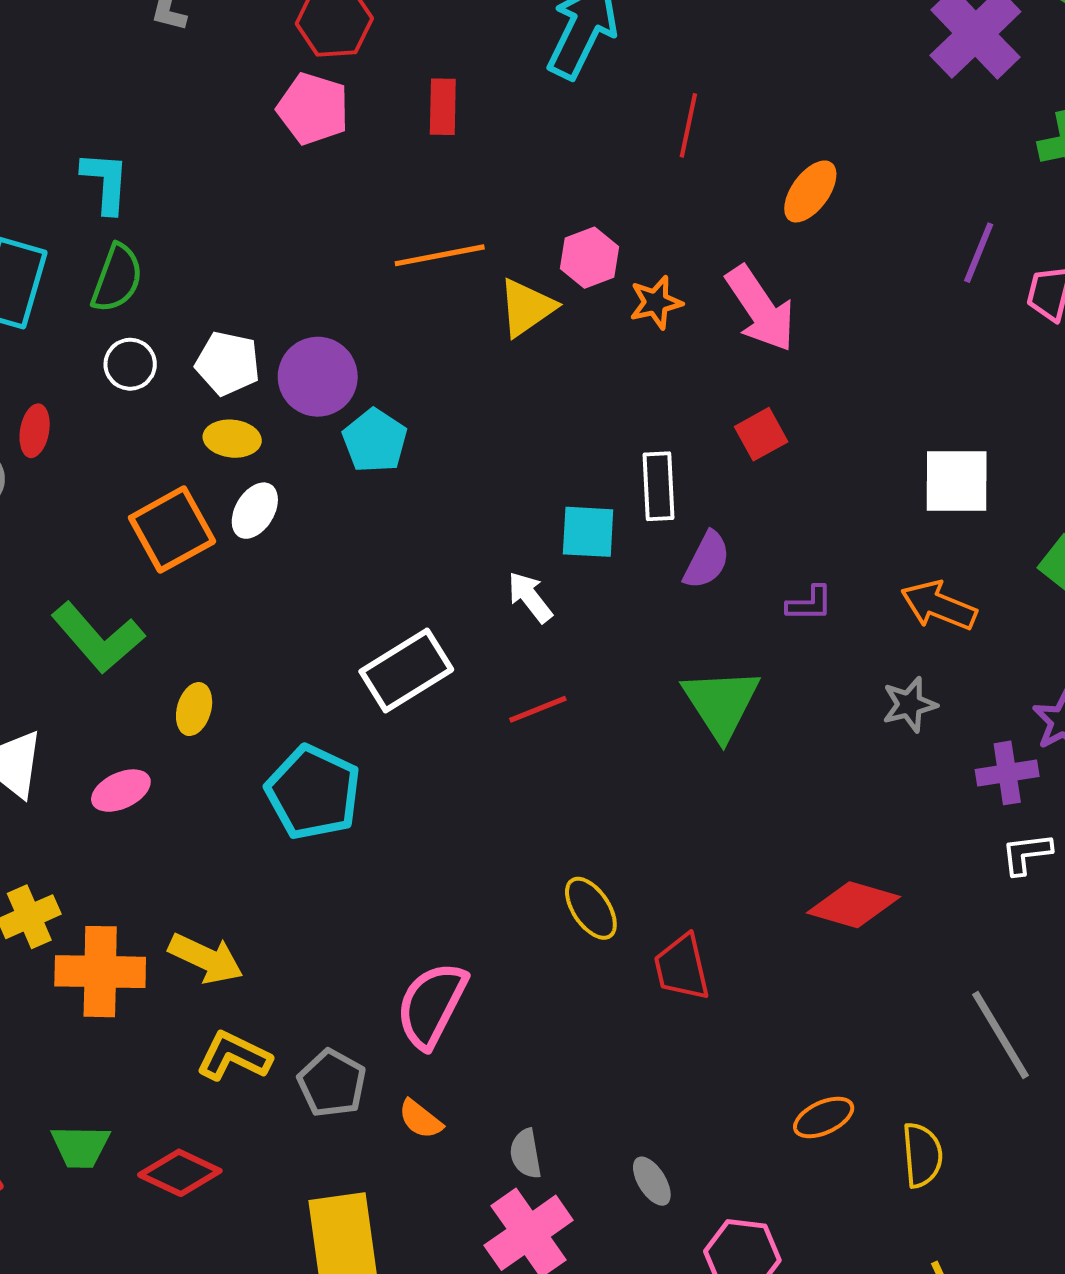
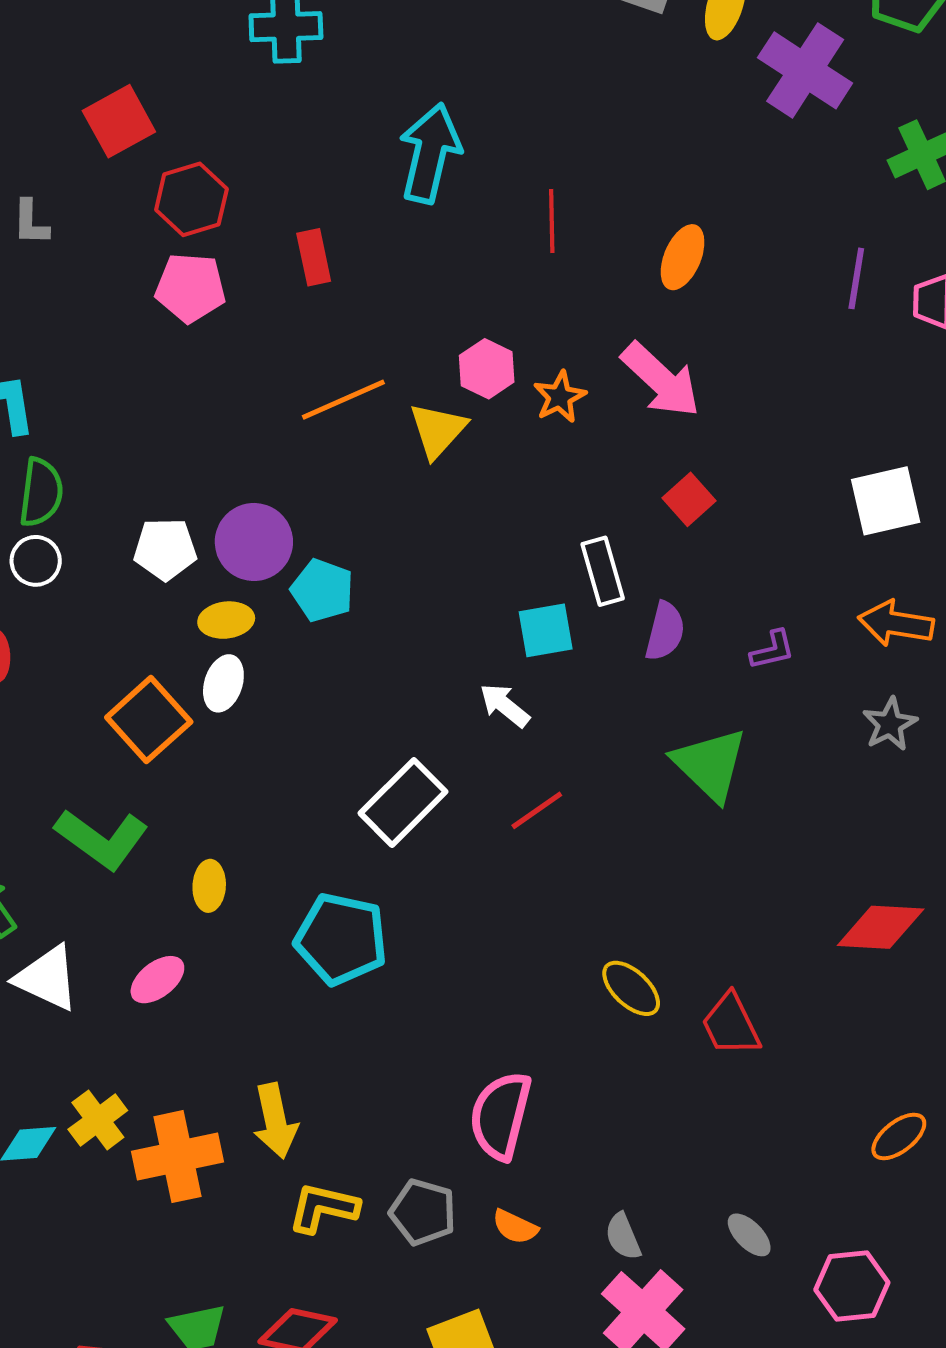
white circle: (130, 364) -> (36, 561), moved
yellow ellipse: (232, 439) -> (226, 620), moved
yellow arrow: (206, 958) -> (275, 1121), turned 66

